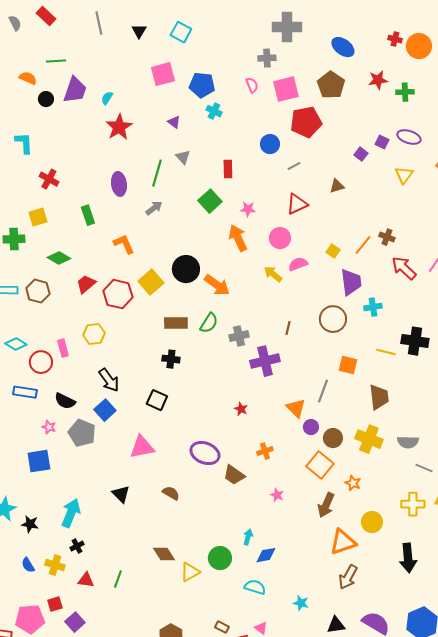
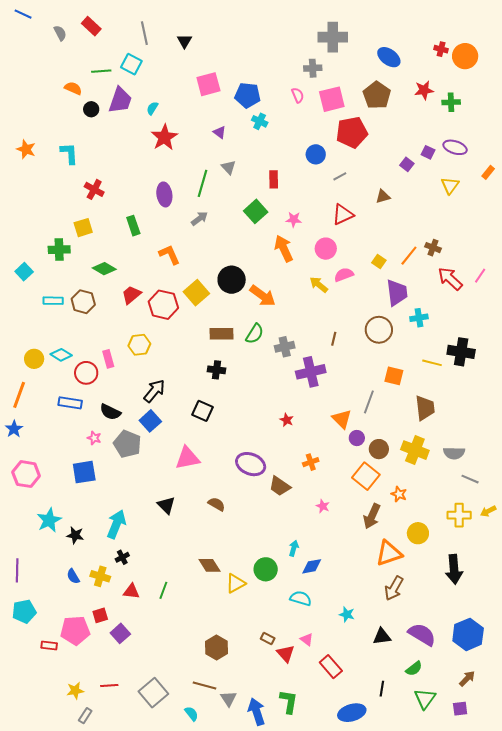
cyan square: (181, 32) -> (131, 64), moved
black arrow: (109, 380) -> (154, 391), turned -105

